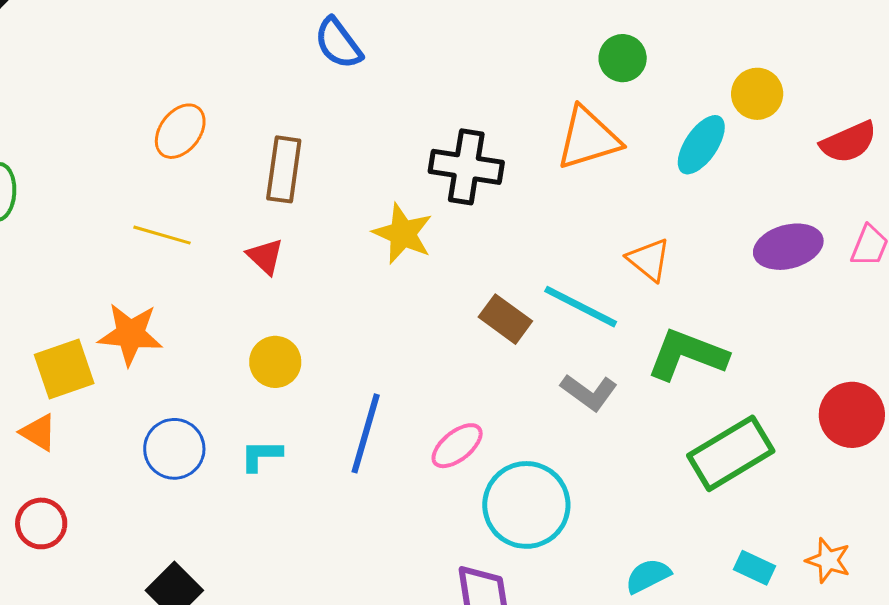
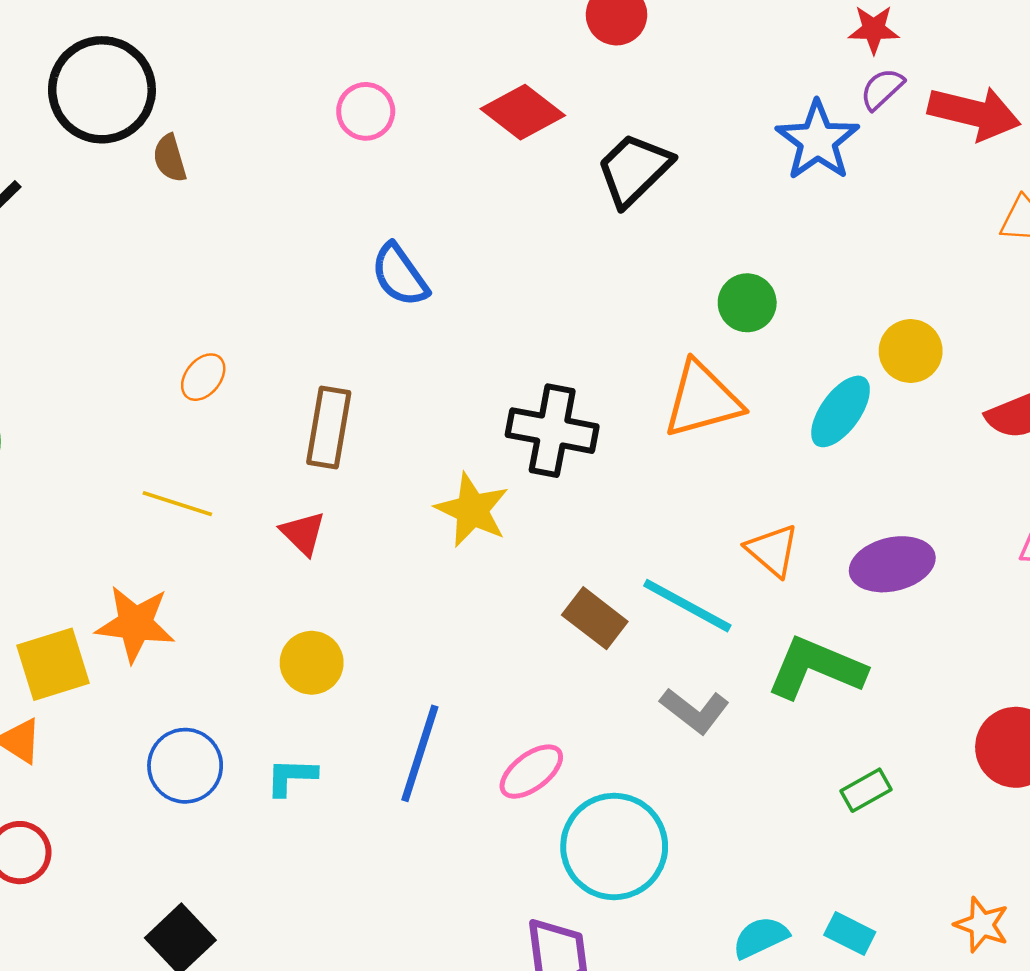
orange ellipse: (180, 131) -> (203, 377), size x0.7
purple ellipse: (788, 247) -> (892, 564), moved
green rectangle: (731, 453) -> (866, 790), size x0.5
cyan rectangle: (755, 568) -> (850, 933), moved

